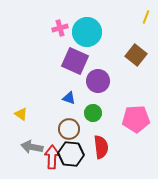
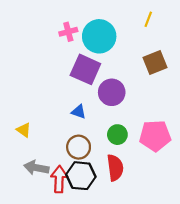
yellow line: (146, 17) -> (148, 19), moved
brown square: (136, 55) -> (155, 63), turned 30
green circle: (93, 113) -> (117, 135), moved

